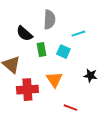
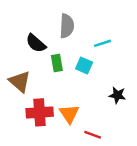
orange triangle: (54, 80) -> (69, 114), moved

